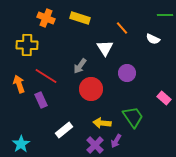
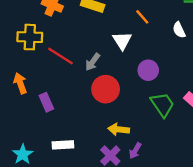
white semicircle: (153, 39) -> (179, 30), turned 40
red line: (46, 76) -> (61, 56), moved
green trapezoid: (133, 117) -> (162, 105), moved
white rectangle: (64, 130) -> (63, 145), moved, turned 36

